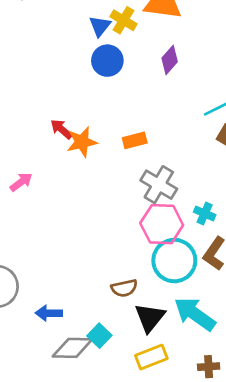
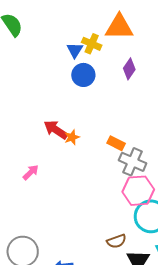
red arrow: (61, 129) -> (56, 130), size x1.4
orange rectangle: (135, 140) -> (116, 143), moved, turned 48
orange star: (82, 142) -> (72, 137), size x0.7

